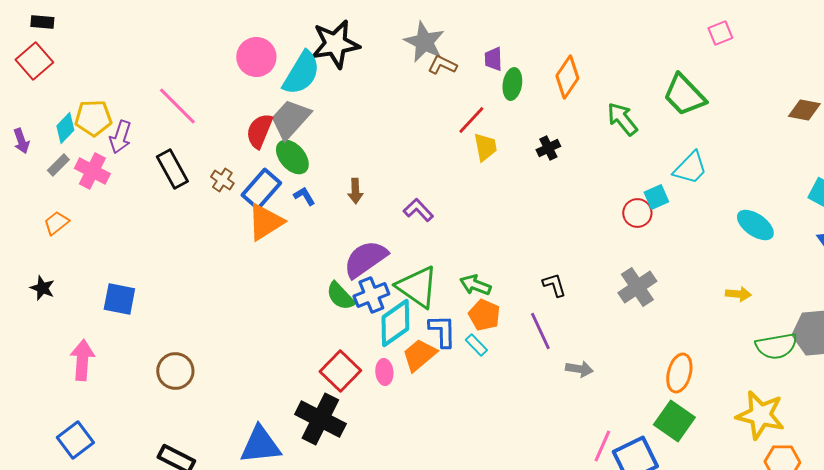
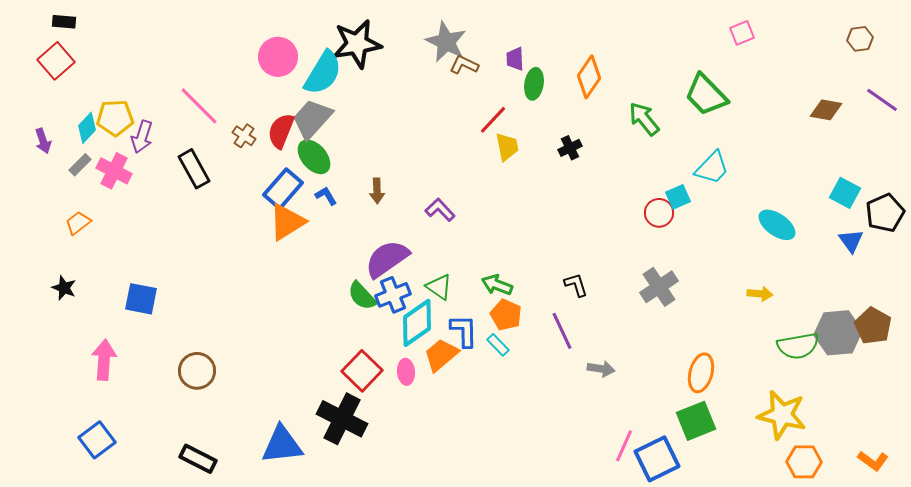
brown cross: (222, 180) -> (244, 136), moved
green triangle: (417, 287) -> (439, 287), size x0.6
green square: (674, 421) -> (696, 421), turned 33

